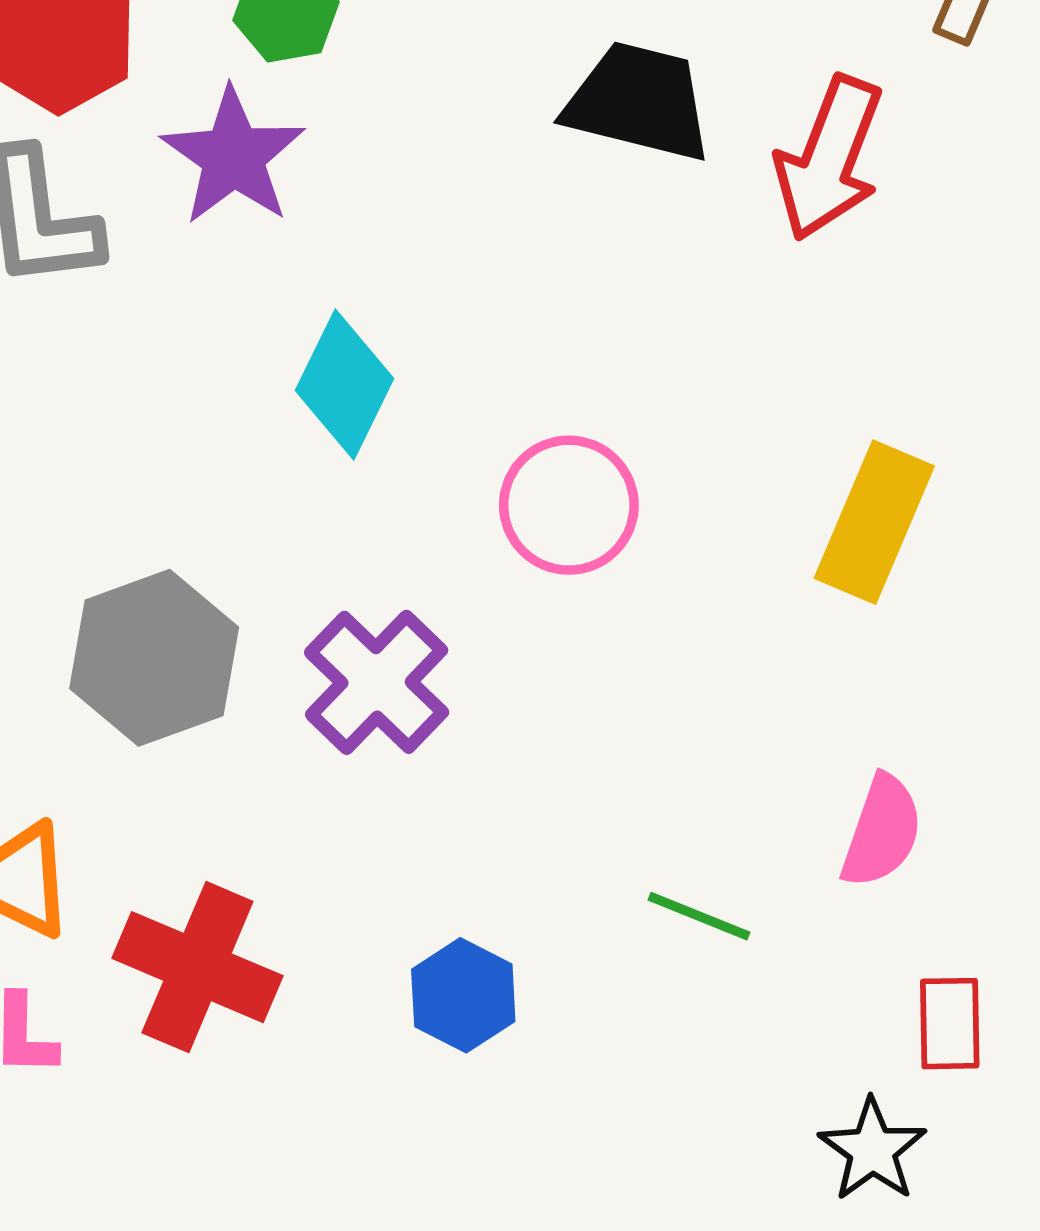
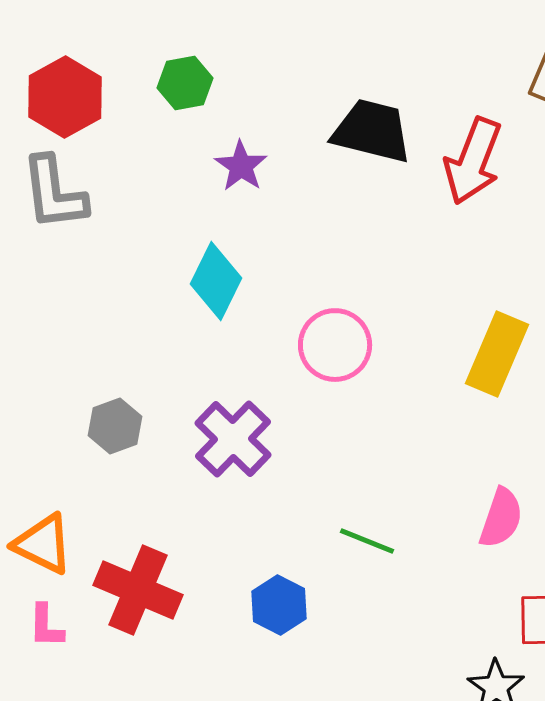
purple star: (233, 156) -> (241, 166), moved, size x0.7
gray hexagon: (154, 658) -> (115, 426), size x0.6
green line: (699, 916) -> (367, 541), moved

